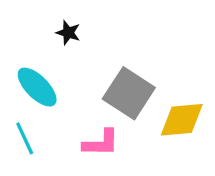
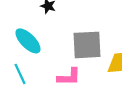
gray square: (129, 93) -> (87, 45), turned -36

